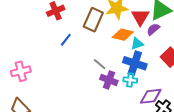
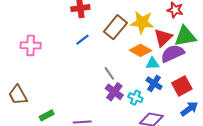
purple semicircle: (153, 29) -> (173, 53), size x1.6
blue cross: (135, 63) -> (154, 83), moved, size x0.7
pink cross: (21, 71) -> (31, 45), moved

